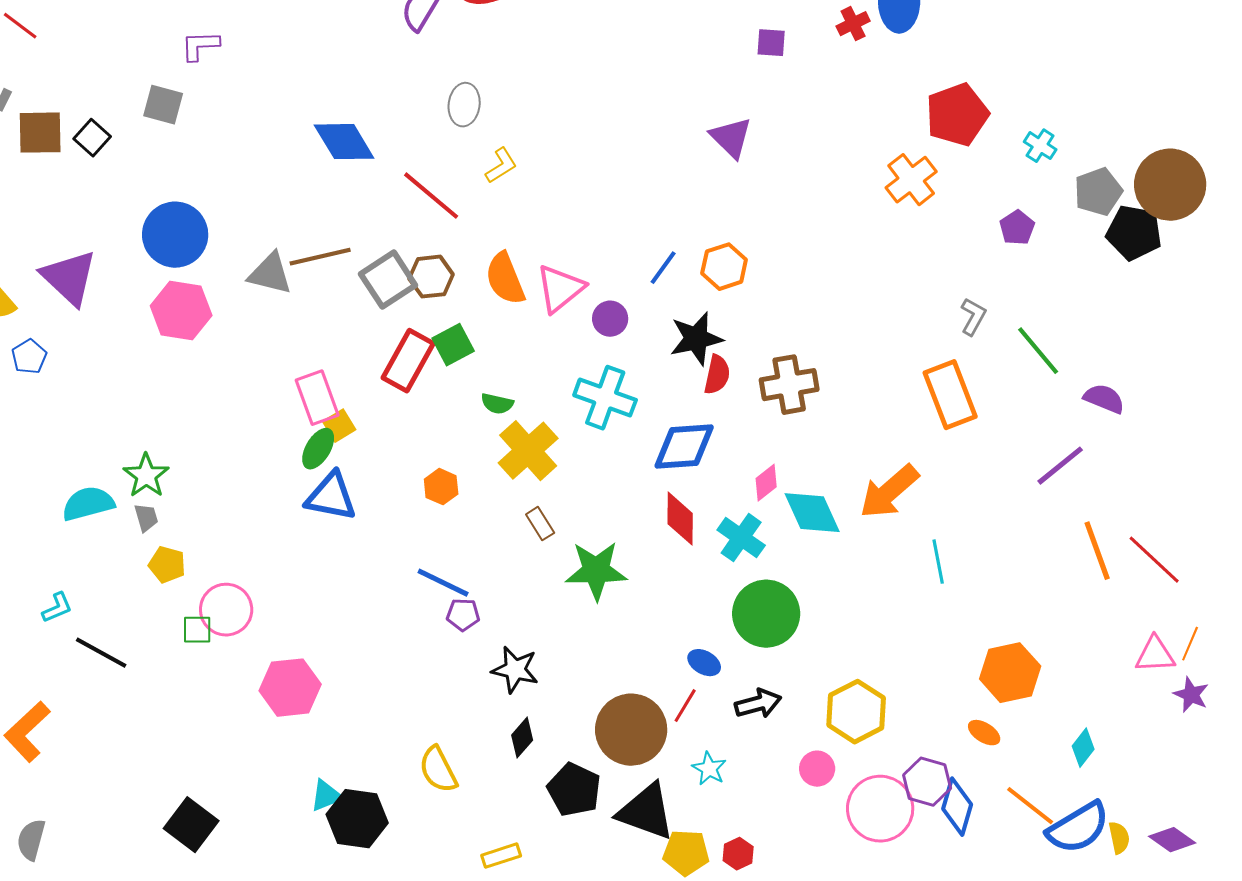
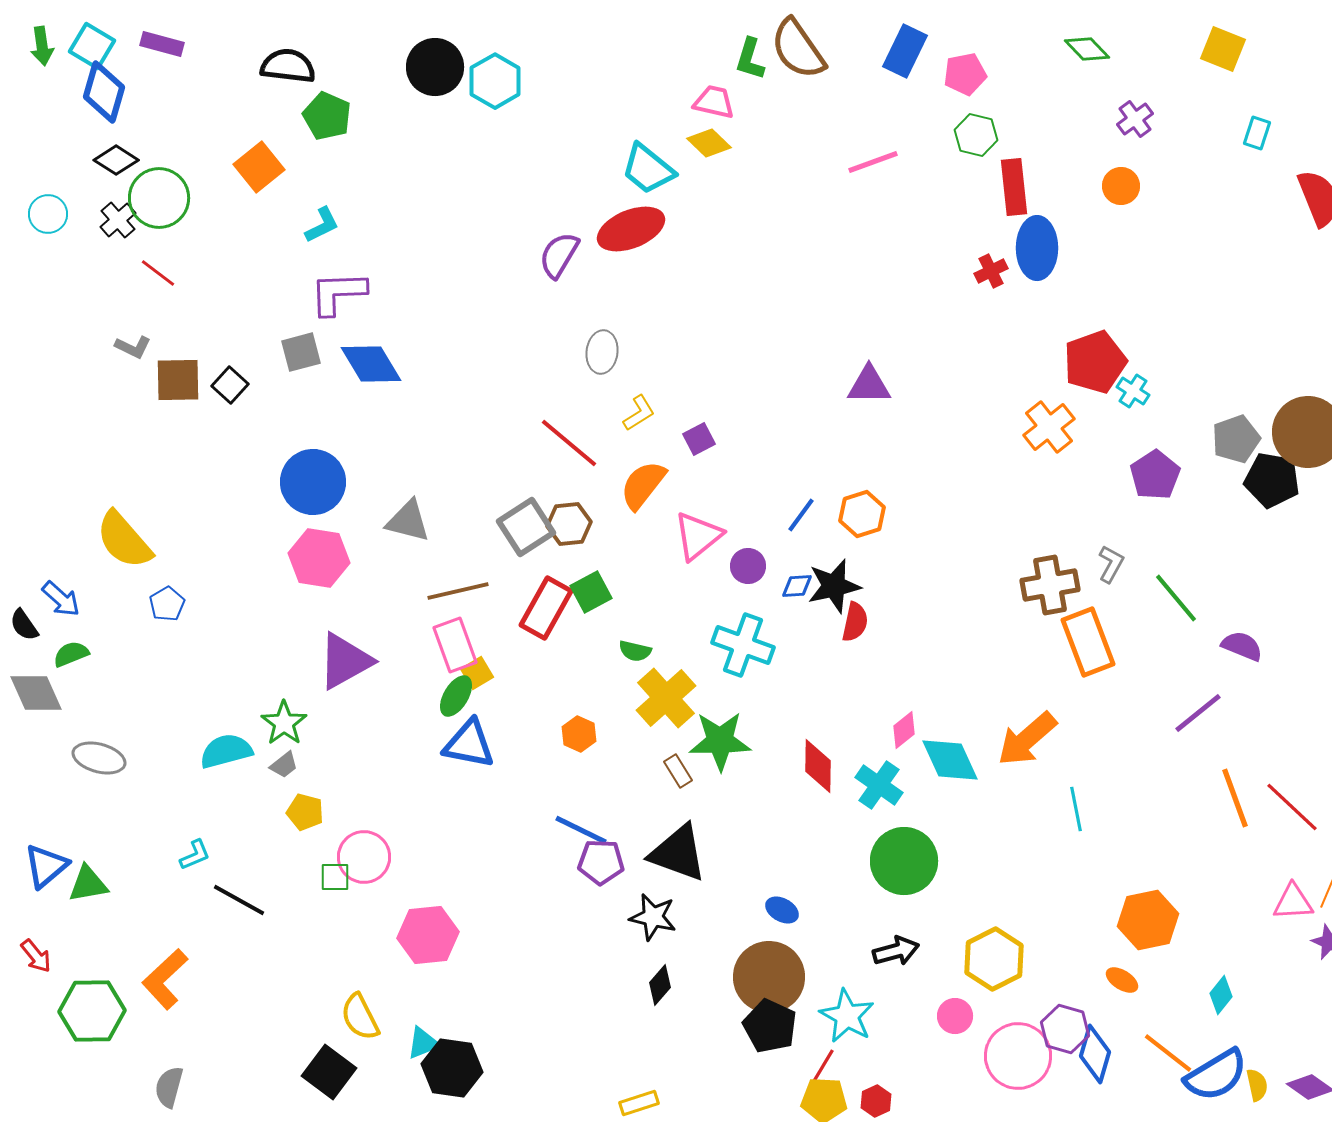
purple square: (771, 43) -> (699, 439), moved, turned -32
purple L-shape: (200, 46) -> (338, 293), size x1.5
gray square: (163, 105) -> (301, 352), turned -30
purple triangle: (731, 138) -> (869, 385), turned -45
blue diamond: (344, 142) -> (371, 364), moved
cyan cross: (1040, 146) -> (1133, 391), moved
purple pentagon: (1017, 228) -> (1155, 475), size x1.4
brown line: (320, 257) -> (458, 591), moved
purple triangle: (69, 278) -> (345, 661), moved, turned 48
orange semicircle: (505, 279) -> (643, 485), moved, turned 60
brown cross: (789, 385) -> (1050, 585), moved
blue diamond: (684, 447) -> (797, 586), moved, size x0.5
gray trapezoid: (146, 518) -> (284, 765), turned 68
green star: (596, 571) -> (720, 741), moved
purple pentagon: (463, 615) -> (601, 862), size x1.4
blue ellipse: (704, 663) -> (782, 910), moved
red line: (685, 706) -> (823, 1066), moved
cyan star: (709, 769) -> (847, 1016), size x1.6
yellow semicircle: (438, 770) -> (360, 1017), moved
black pentagon: (574, 790) -> (770, 1026), moved
cyan triangle: (326, 796) -> (423, 1043), moved
black triangle: (646, 812) -> (678, 853), moved
black hexagon: (357, 819) -> (452, 1068), moved

